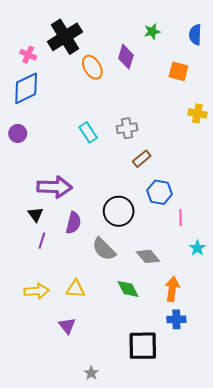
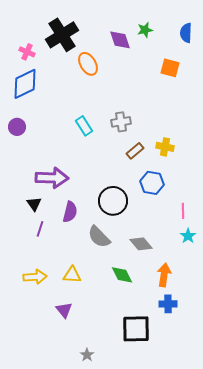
purple diamond: (126, 57) -> (120, 40), moved, turned -35
yellow cross: (197, 113) -> (165, 147), moved
pink line: (181, 218) -> (183, 211), moved

